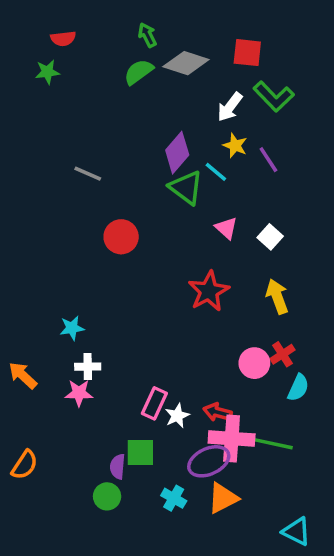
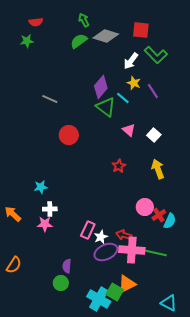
red star: (209, 291) -> (119, 166), size x0.6
red cross: (282, 354) -> (159, 215), moved
green square: (140, 453) -> (115, 292), moved, turned 30
purple ellipse: (209, 461) -> (106, 252), moved
cyan cross: (174, 498) -> (99, 299), moved, size x1.6

